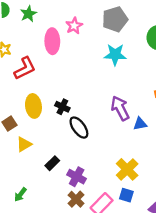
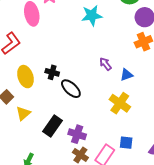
purple arrow: (120, 108) -> (105, 64), size x0.6
black rectangle: (52, 163) -> (53, 126), size x1.5
yellow cross: (127, 169) -> (120, 103), moved

